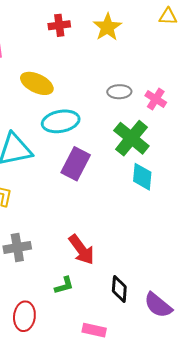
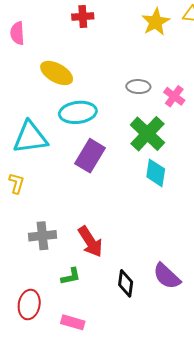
yellow star: (107, 27) -> (156, 22), moved
gray cross: (17, 247) -> (42, 236), moved
purple semicircle: (158, 305) -> (167, 276), moved
pink rectangle: (94, 330) -> (73, 322), moved

